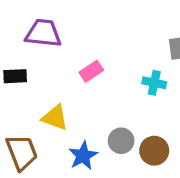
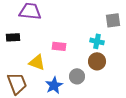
pink rectangle: (91, 71) -> (59, 46), moved, turned 40
brown circle: (154, 151) -> (97, 61), moved

